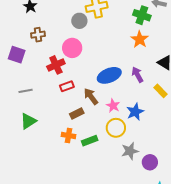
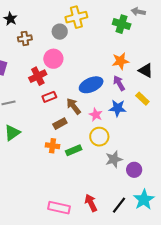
brown cross: (38, 35) -> (25, 38), moved
orange star: (140, 39) -> (120, 61), moved, turned 30
blue star: (135, 112) -> (118, 108), moved, turned 30

